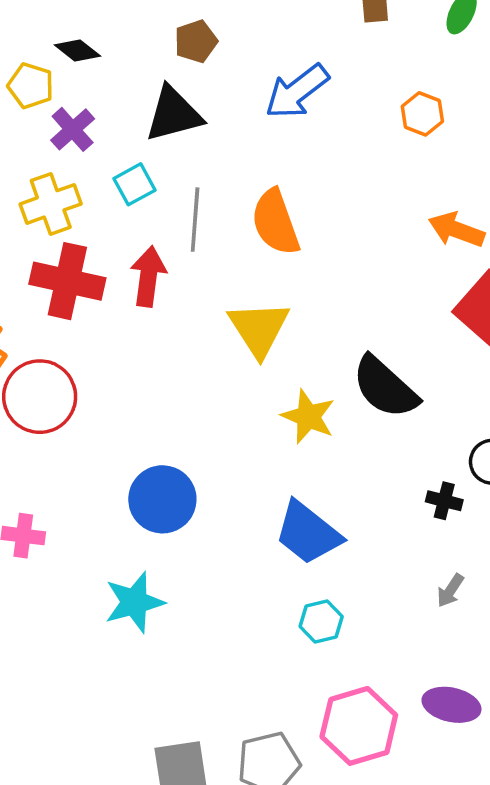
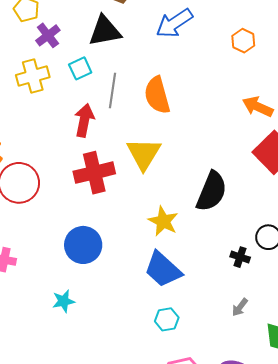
red cross: (67, 281) -> (94, 173), moved, turned -30
black semicircle: (385, 387) -> (212, 191), turned -114
yellow star: (308, 417) -> (163, 221), moved
cyan star: (134, 602) -> (63, 301), size x0.7

